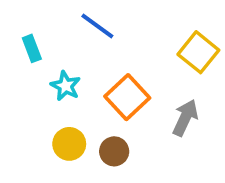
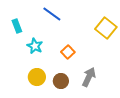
orange square: (127, 97) -> (68, 52), size x0.6
gray arrow: (185, 118) -> (89, 77), moved

